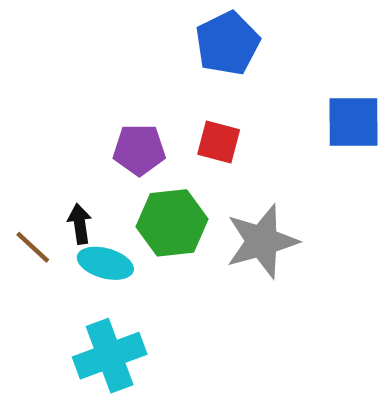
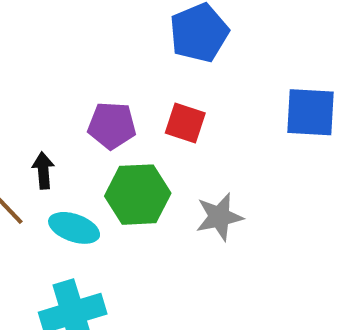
black arrow: (80, 224) -> (43, 170), moved
gray star: (262, 241) -> (219, 217), size x0.7

